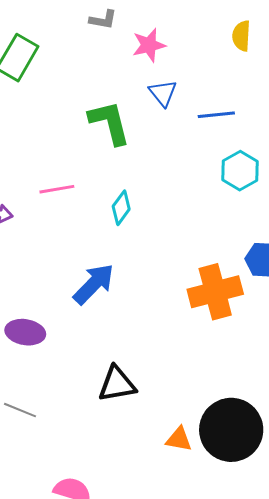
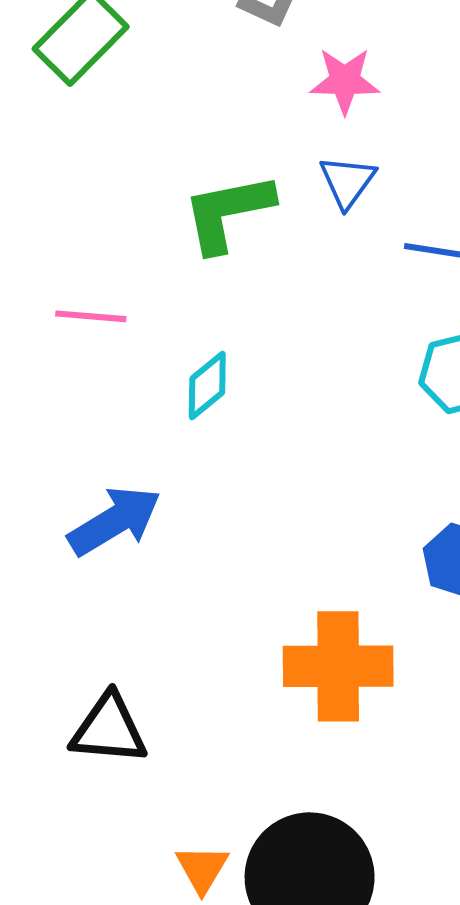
green L-shape: (110, 123) -> (228, 212), turned -102
orange cross: (215, 292) -> (338, 666), moved
orange triangle: (179, 439) -> (202, 869), turned 36

